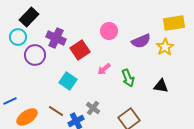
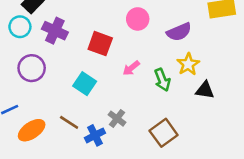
purple cross: (56, 38) -> (55, 31), moved
yellow star: (165, 47) -> (188, 64), moved
red square: (80, 50) -> (100, 44), turned -36
purple circle: (35, 55) -> (32, 68), moved

